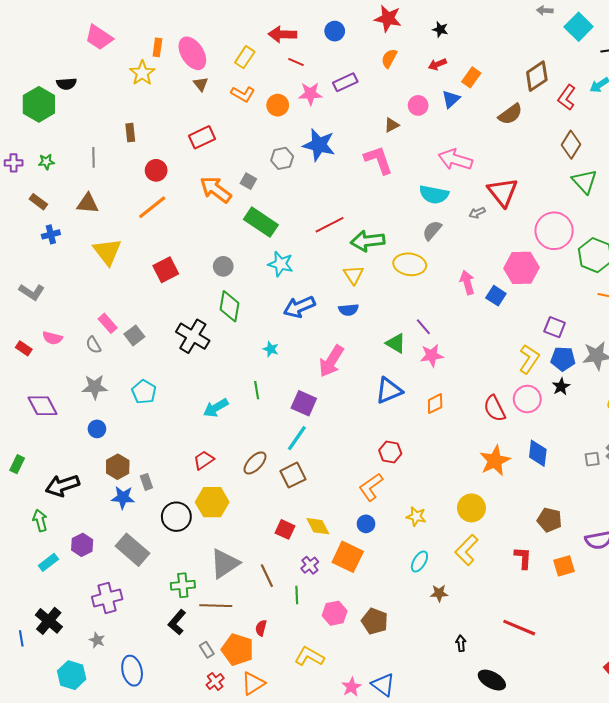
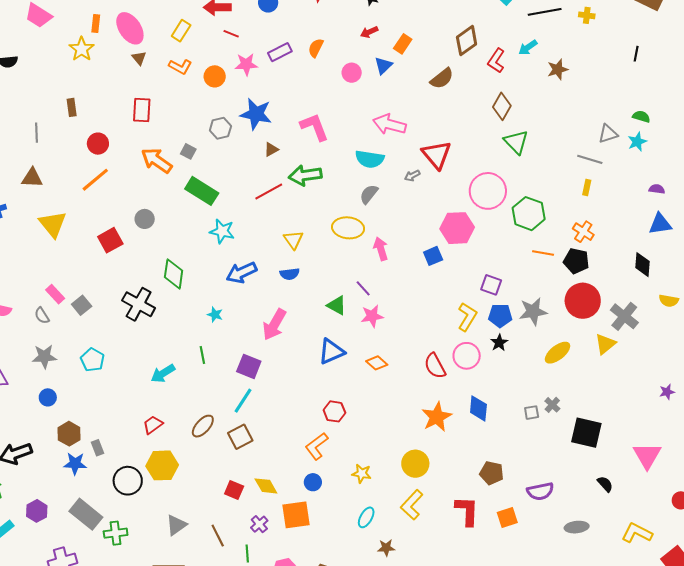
orange semicircle: (389, 58) -> (316, 48), moved
brown triangle: (392, 125) -> (271, 149), moved
red rectangle: (202, 137) -> (142, 110), turned -60
green arrow: (368, 241) -> (305, 175), moved
gray circle: (223, 266) -> (145, 219), moved
pink arrow: (467, 282) -> (381, 249), moved
blue square: (496, 296) -> (433, 256), turned 36
orange diamond: (435, 404) -> (377, 363), turned 70
orange square: (348, 557) -> (296, 515), turned -32
red L-shape: (523, 558) -> (467, 511), size x1.4
gray triangle: (225, 564) -> (176, 525), size x0.7
green cross: (183, 585) -> (116, 533), moved

